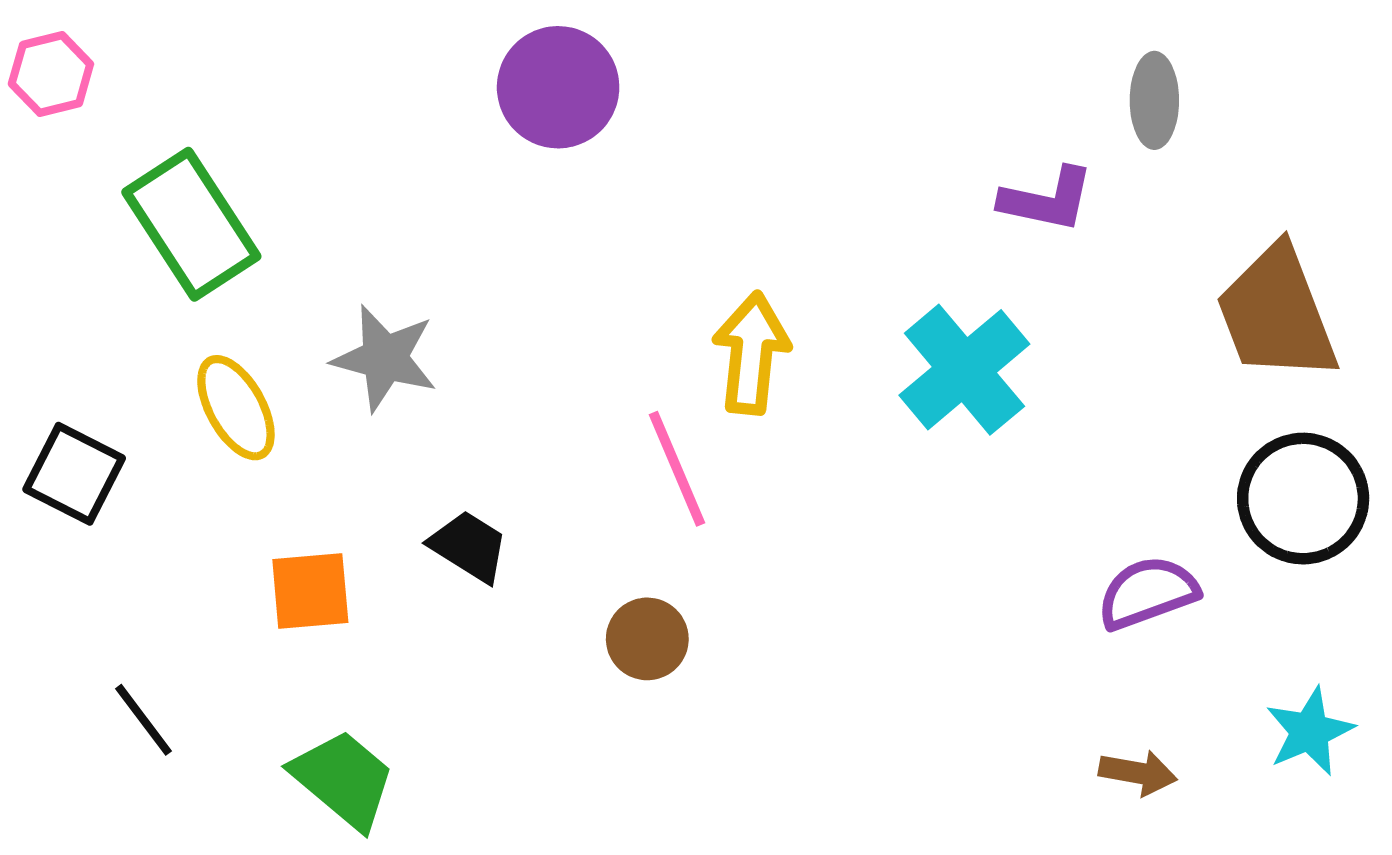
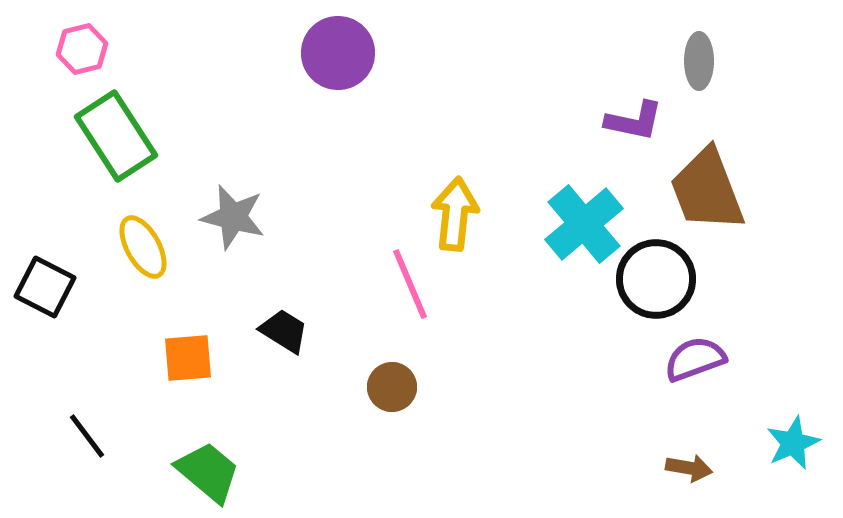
pink hexagon: (51, 74) -> (82, 49), moved
brown trapezoid: (1277, 314) -> (707, 190), moved
black circle: (1303, 499) -> (656, 279), moved

